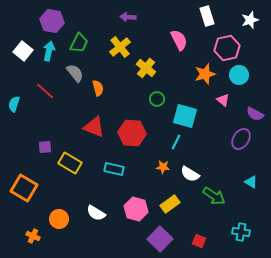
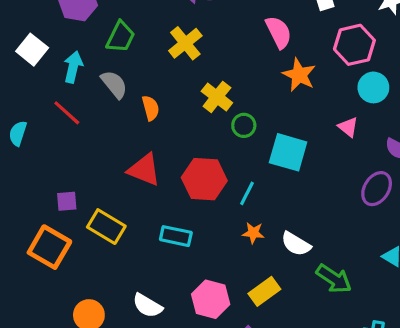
cyan arrow: (49, 51) -> (73, 67), moved
yellow cross: (146, 68) -> (217, 97), moved
orange star: (205, 74) -> (299, 75), moved, turned -30
cyan line: (176, 142) -> (247, 193), moved
orange square: (24, 188) -> (49, 247), moved

